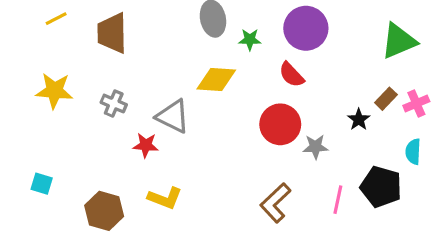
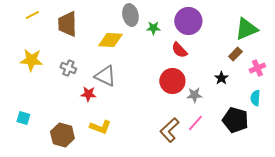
yellow diamond: (216, 80) -> (110, 40), moved
brown rectangle: (386, 99) -> (235, 54), moved
pink line: (338, 200) -> (195, 123), moved, turned 30

